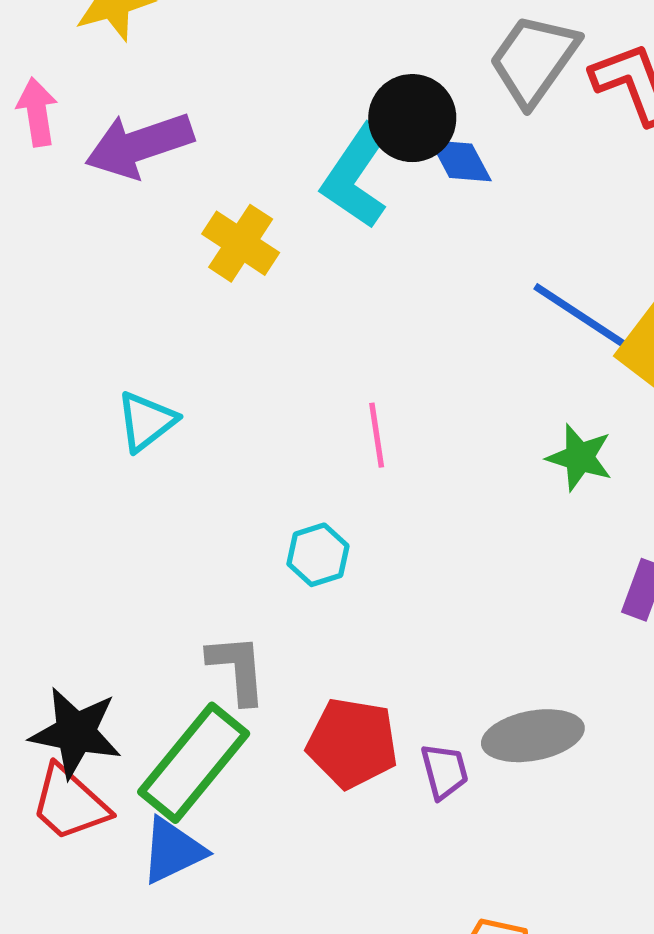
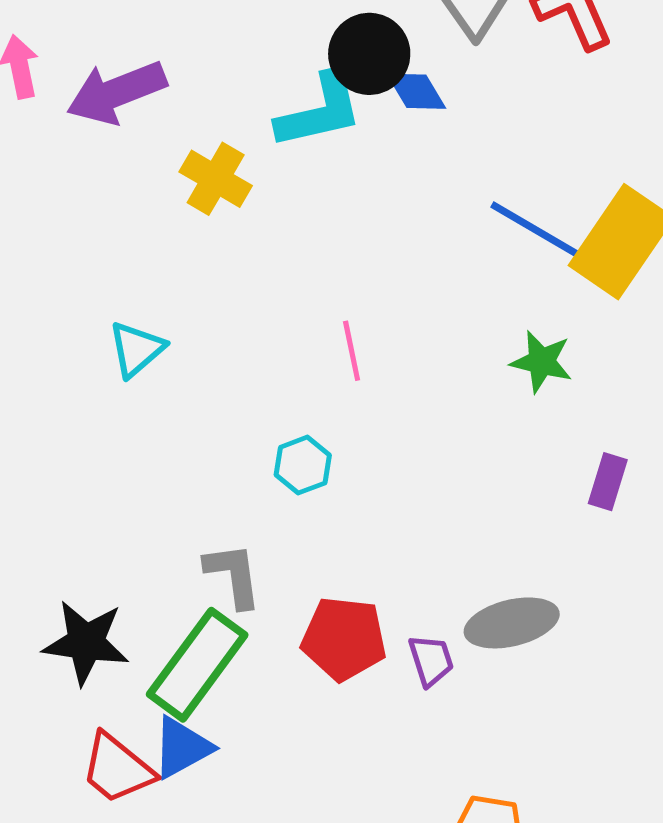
cyan L-shape: (356, 176) -> (320, 111), turned -134
red trapezoid: (70, 803) -> (117, 769), moved

